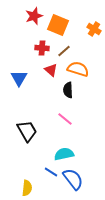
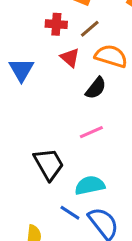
black semicircle: (68, 90) -> (96, 88), turned -140
pink line: (65, 119) -> (91, 132), turned -63
black trapezoid: (27, 131) -> (49, 164), moved

